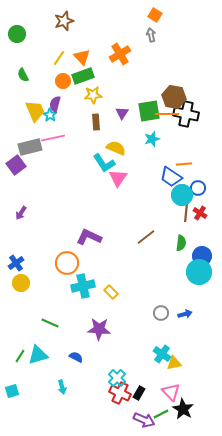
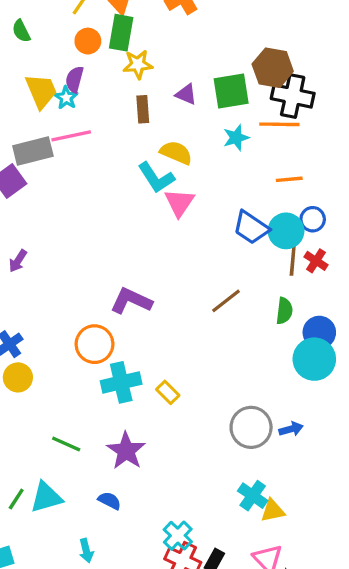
green rectangle: (83, 76) -> (121, 33), turned -60
purple triangle: (122, 113) -> (186, 94), turned -40
orange line: (167, 114) -> (279, 124), moved
blue trapezoid: (171, 177) -> (251, 228), moved
gray circle: (161, 313) -> (251, 427), size x1.6
purple star: (99, 329) -> (126, 451), moved, turned 30

